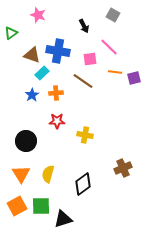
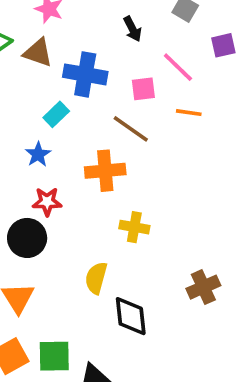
brown triangle: (32, 55) -> (38, 53), moved
purple square: (134, 78) -> (223, 45), moved
orange cross: (56, 93) -> (105, 171), moved, size x1.5
red star: (57, 121) -> (47, 202), moved
yellow semicircle: (48, 174) -> (96, 278), moved
black diamond: (83, 184) -> (131, 316), turned -60

